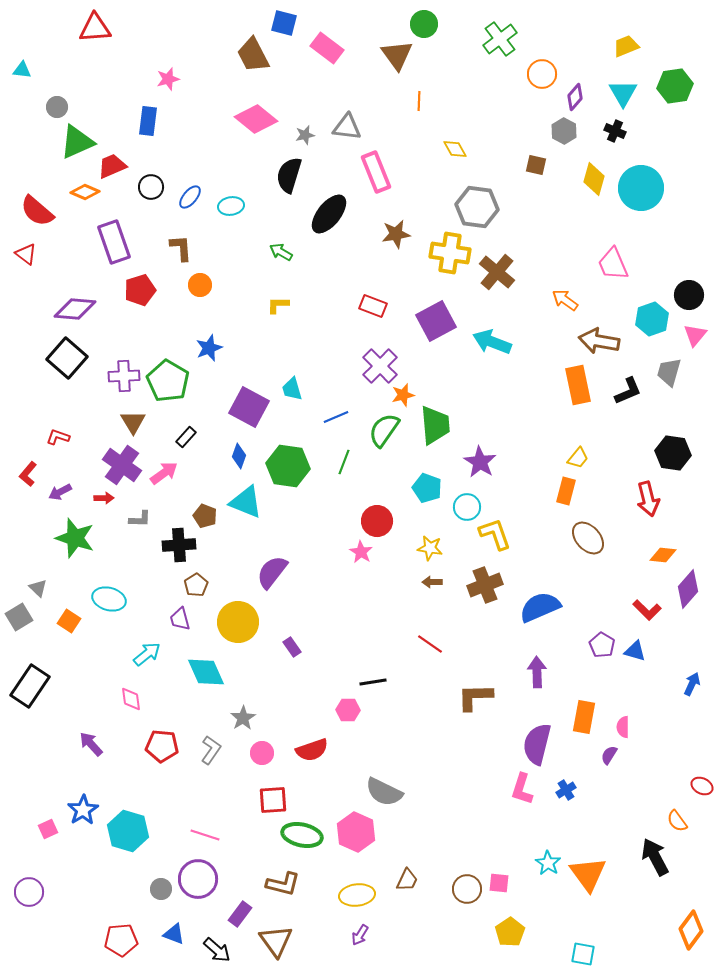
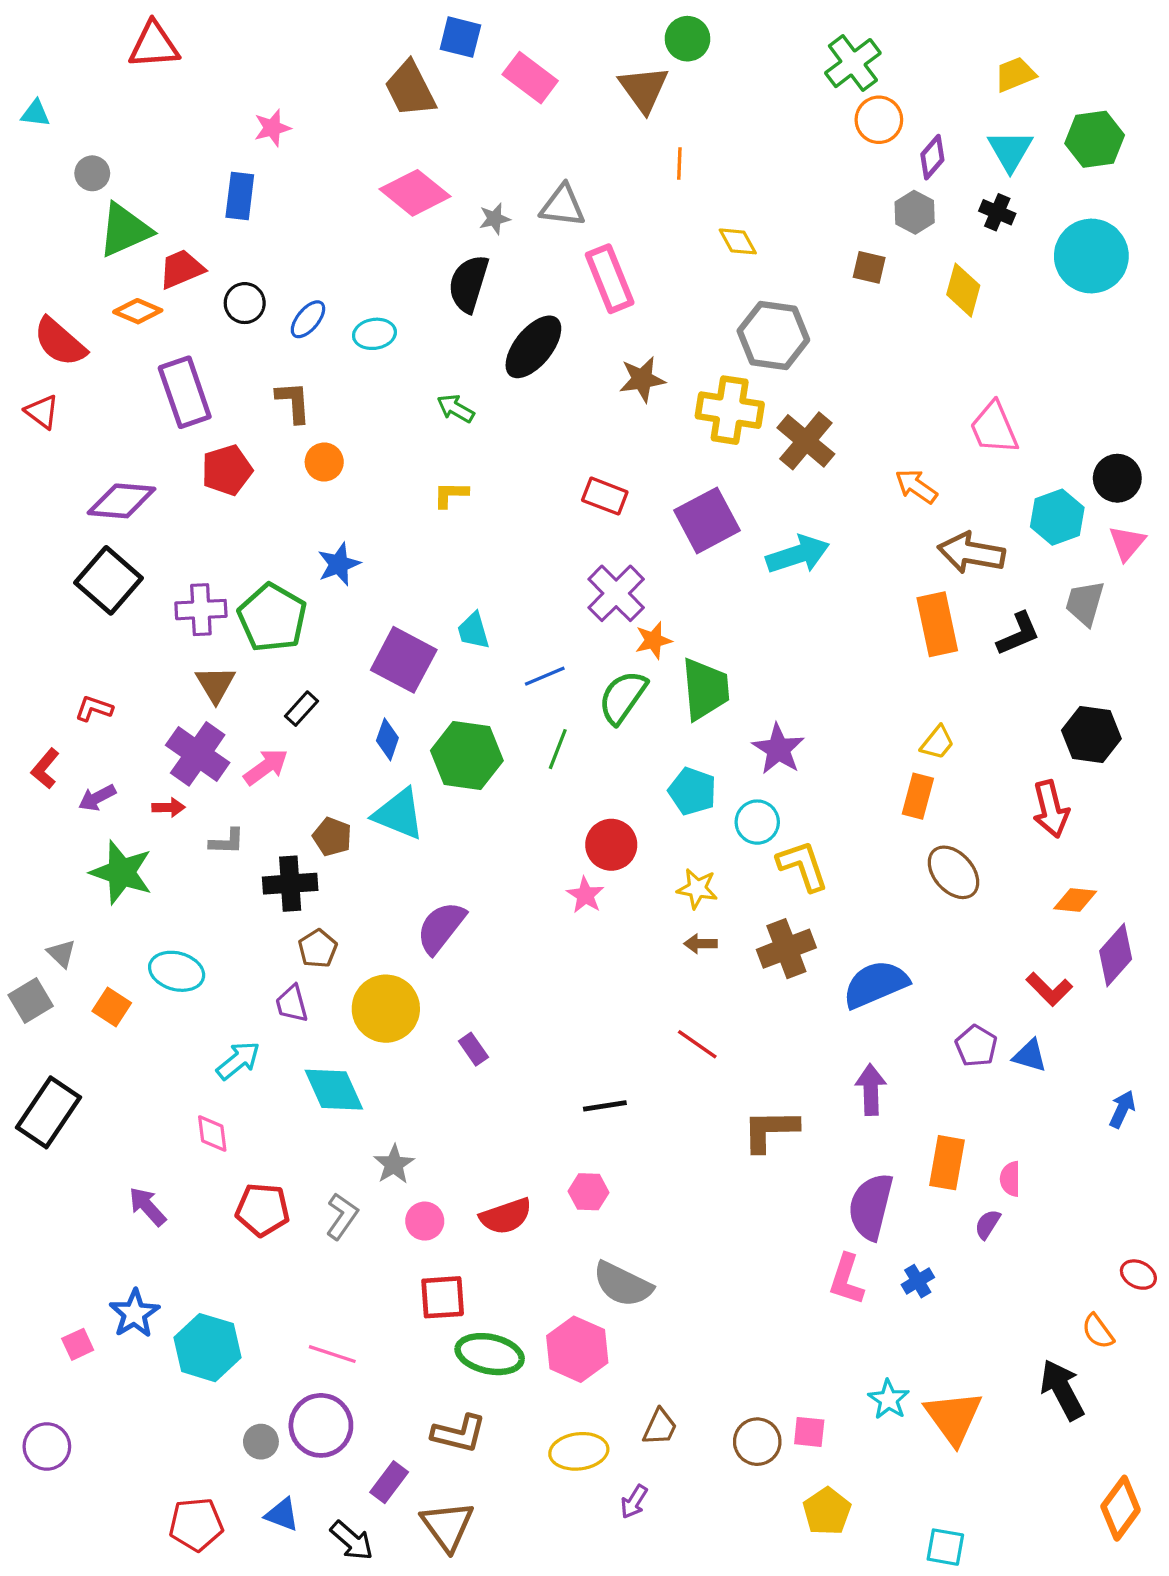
green cross: (500, 39) -> (853, 63), moved
cyan circle: (641, 188) -> (1091, 256), moved
cyan arrow: (492, 342) -> (798, 554), turned 141
pink hexagon: (348, 710) -> (589, 1192), moved
purple arrow: (360, 935) -> (634, 1502), moved

